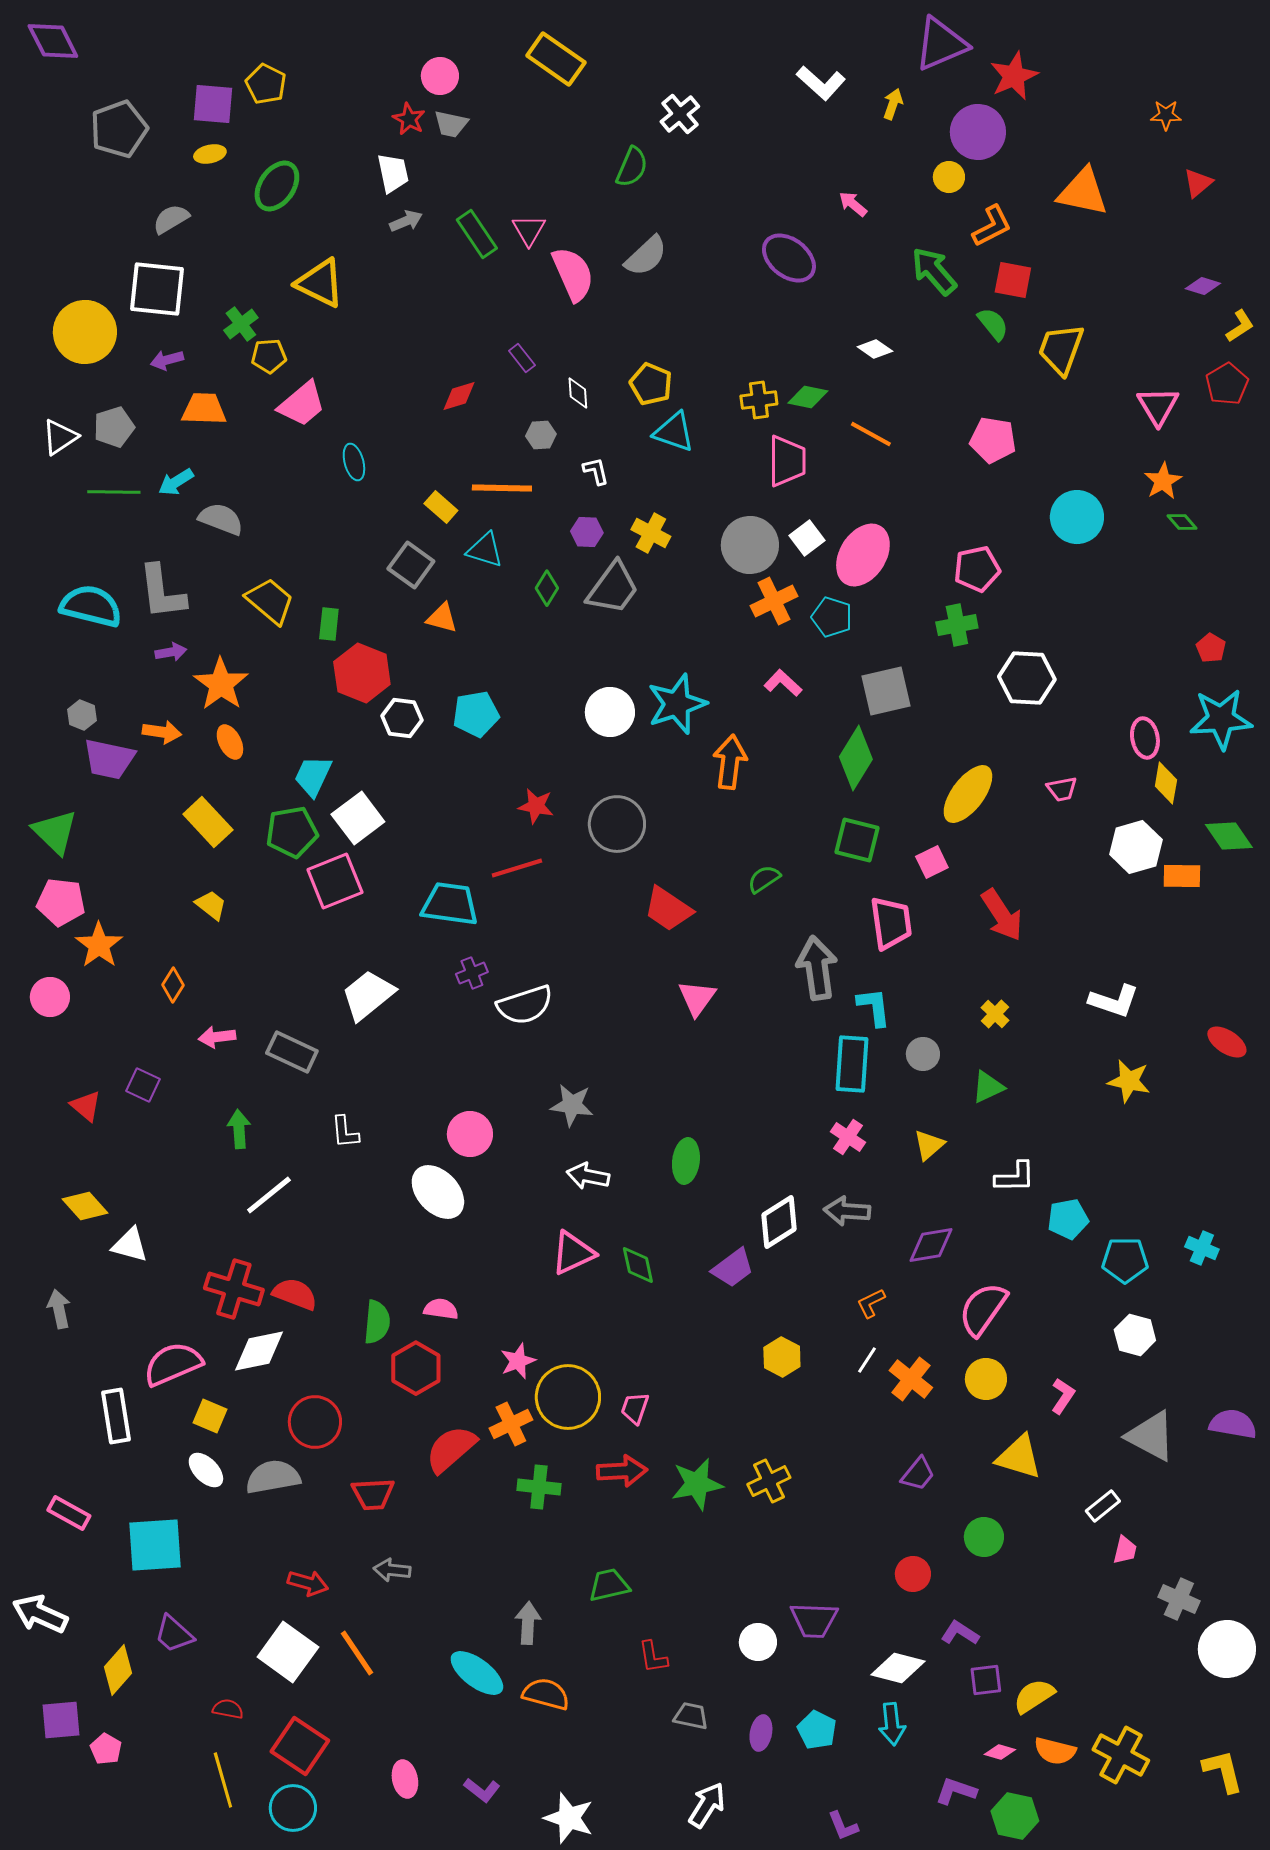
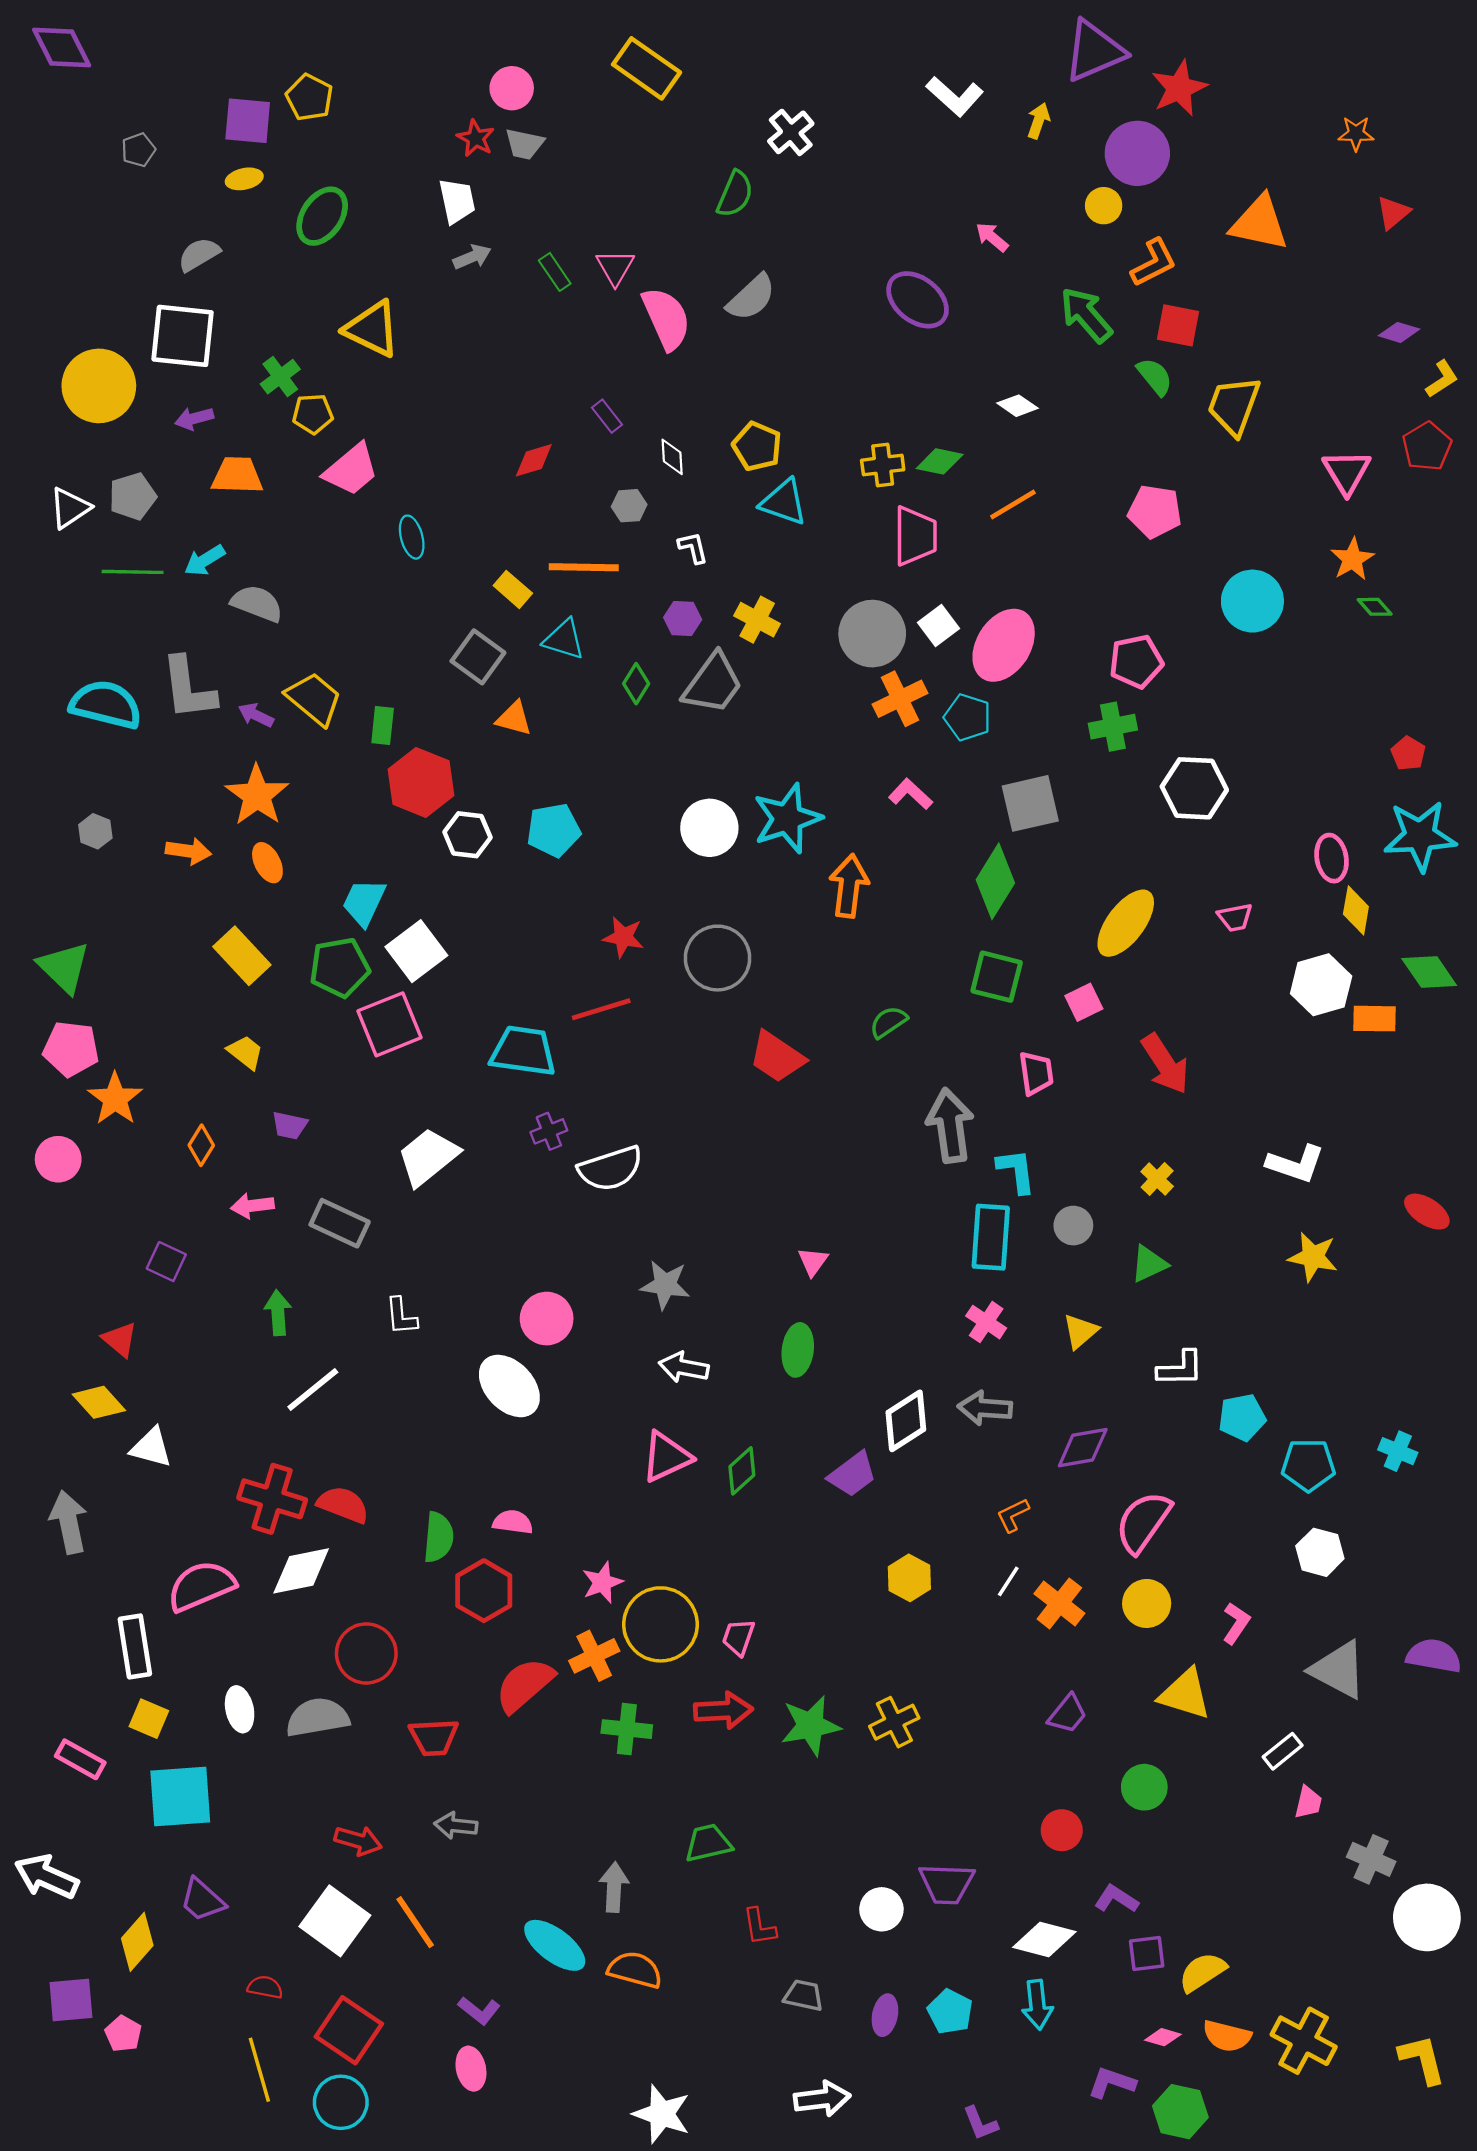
gray pentagon: (119, 129) -> (138, 150), size x0.5
green rectangle: (477, 234) -> (555, 272), size x0.7
orange line: (871, 434) -> (1013, 505), turned -60
purple arrow: (171, 652) -> (256, 715), moved, turned -144
purple trapezoid: (109, 759) -> (290, 1126), moved, size x0.6
pink trapezoid: (891, 923) -> (1036, 1073), size x0.7
pink triangle: (697, 998) -> (813, 1262), moved, size x0.7
red triangle: (86, 1106) -> (120, 1339), moved
green diamond: (638, 1265) -> (742, 1471), turned 60
gray arrow: (59, 1309) -> (69, 1522), size x1.4
yellow square: (210, 1416) -> (149, 1719), moved
white ellipse: (206, 1470) -> (240, 1709), turned 33
purple L-shape: (482, 1790) -> (479, 2010), moved
white arrow: (707, 1805) -> (822, 2099), turned 51

